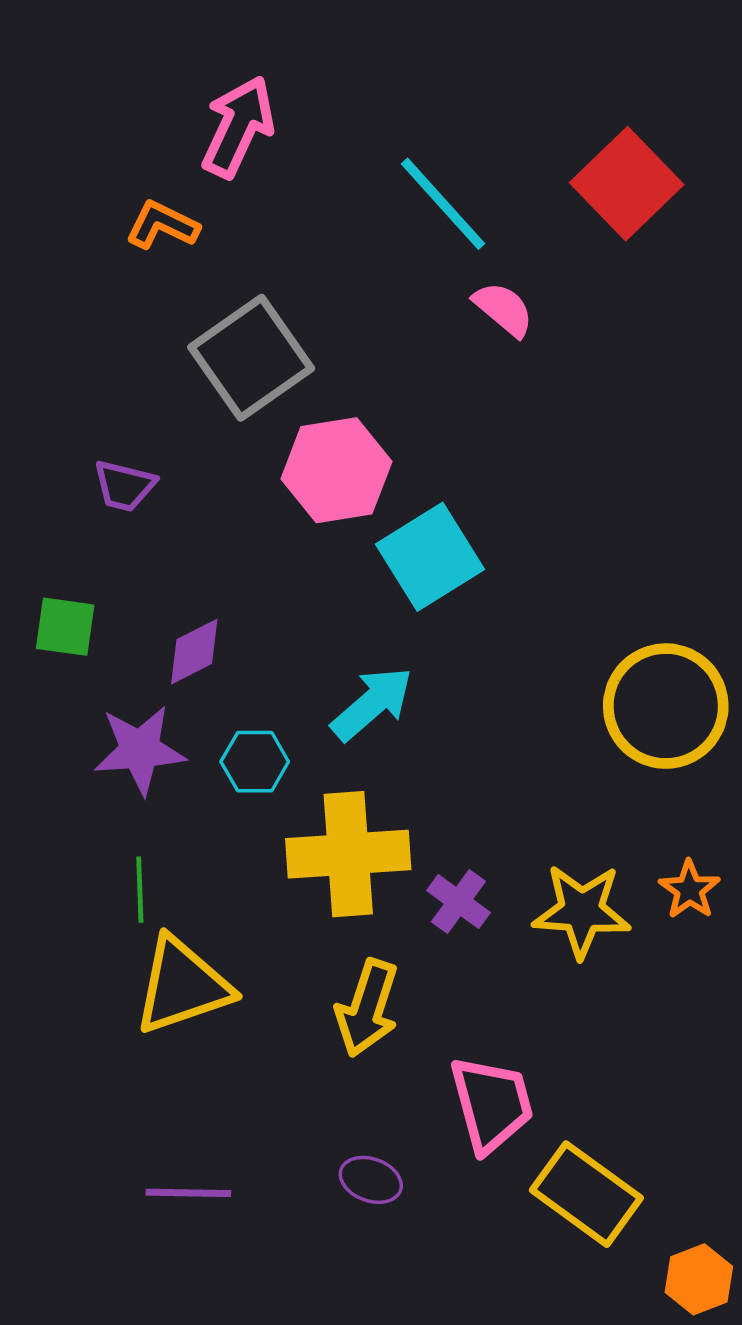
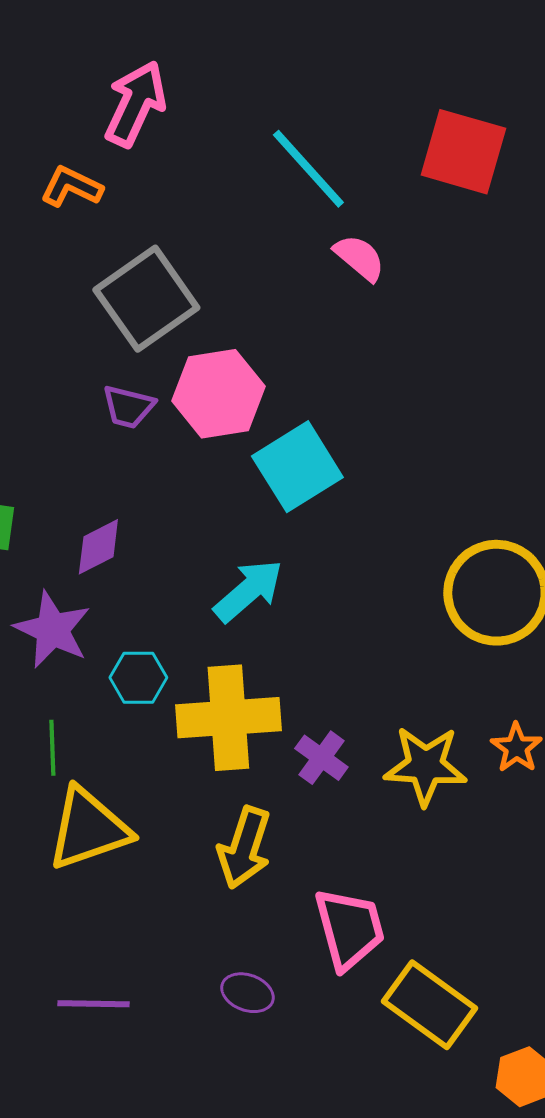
red square: (627, 184) -> (463, 152), turned -30
purple trapezoid: (124, 486) -> (128, 407), moved
purple star: (140, 750) -> (52, 630), turned 30
cyan hexagon: (255, 762) -> (138, 678), moved

